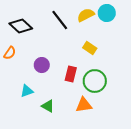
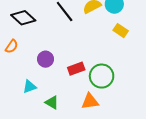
yellow rectangle: (90, 48) -> (121, 31), moved
red rectangle: (71, 74) -> (76, 69), turned 56

